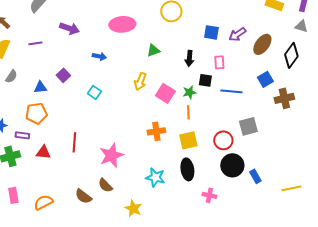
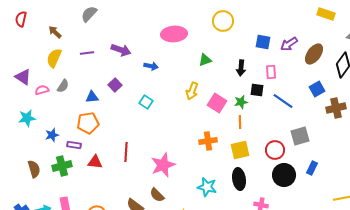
purple arrow: (69, 28) -> (121, 50), moved
blue line: (231, 91) -> (283, 101), turned 30
blue rectangle: (255, 176) -> (312, 168), moved, turned 56

